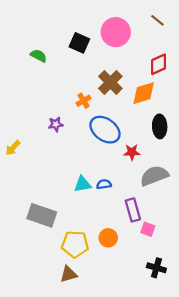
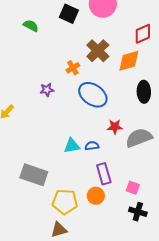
red star: (132, 152) -> (115, 127), moved
purple rectangle: (133, 210) -> (104, 174), moved
black cross: (156, 268) -> (138, 212), moved

